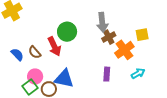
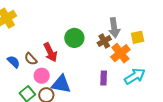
gray arrow: (102, 22) -> (114, 28), moved
green circle: (67, 32) -> (74, 38), moved
cyan arrow: (138, 73) -> (135, 76), size x1.5
pink circle: (35, 76) -> (42, 76), moved

